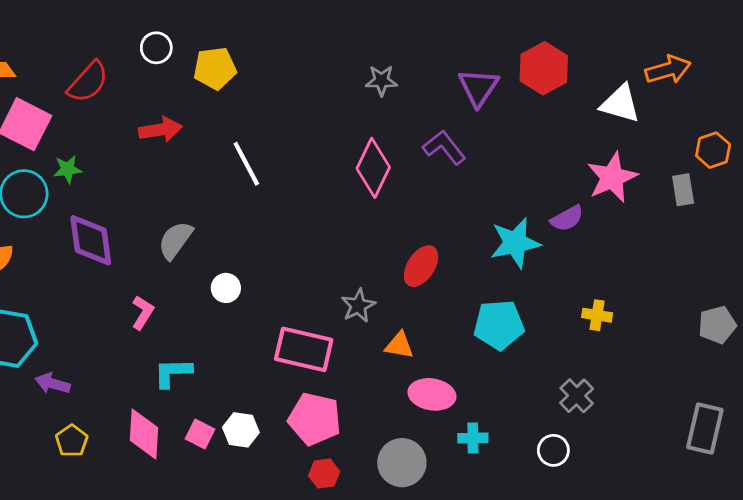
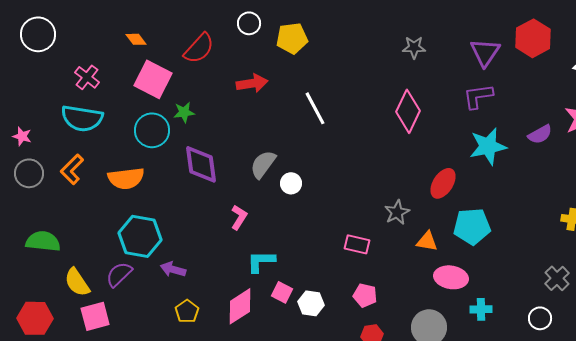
purple L-shape: (444, 147) -> (478, 96), moved, turned -60
purple semicircle: (567, 218) -> (540, 134), moved
cyan star: (515, 243) -> (488, 146), moved
white circle: (226, 288) -> (291, 183), moved
cyan pentagon: (499, 325) -> (472, 226), moved
pink rectangle: (304, 349) -> (357, 244), size x0.6
pink pentagon: (315, 419) -> (365, 295), size x0.6
pink diamond: (144, 434) -> (240, 306), turned 54
pink square: (200, 434) -> (282, 292), moved

